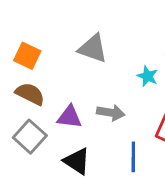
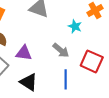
gray arrow: (111, 113) -> (61, 50), moved, turned 30

